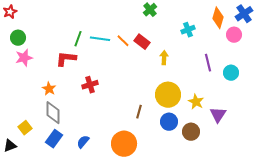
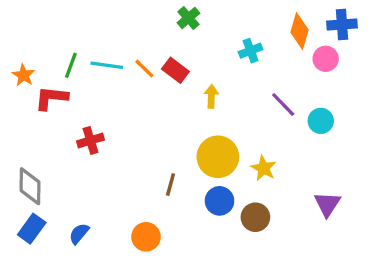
blue cross: (244, 14) -> (342, 24), turned 30
purple line: (208, 63) -> (283, 105), turned -30
orange star: (49, 89) -> (24, 75), moved
purple triangle: (218, 115) -> (327, 204), moved
orange circle: (124, 144) -> (146, 237), size x0.7

